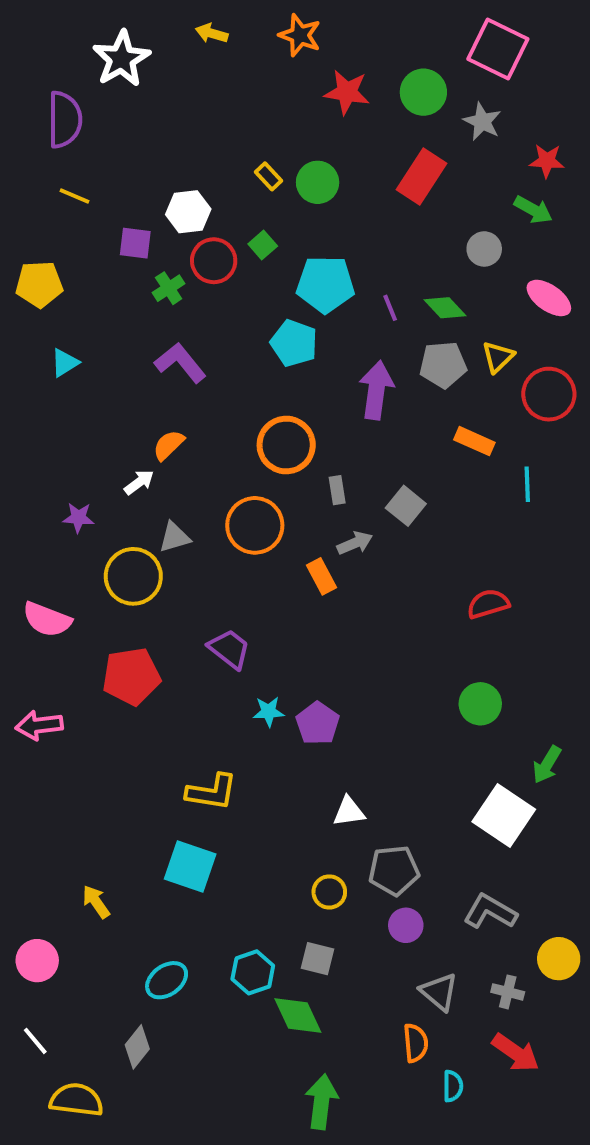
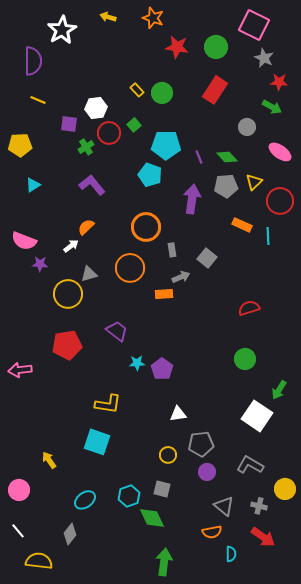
gray star: (482, 122) -> (264, 58), moved
cyan line: (527, 484) -> (268, 236), moved
orange rectangle: (321, 576) -> (164, 294), turned -66
pink semicircle: (47, 619) -> (24, 241), moved
orange semicircle: (416, 1043) -> (212, 532), turned 84

